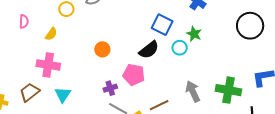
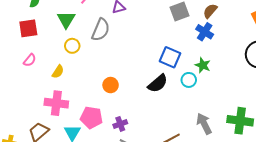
pink semicircle: (24, 21) -> (30, 60), turned 40
pink pentagon: (134, 75) -> (91, 118), moved

